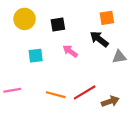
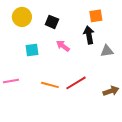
black square: (58, 25) -> (52, 22), turned 32
black arrow: (99, 39) -> (89, 35), turned 42
brown arrow: (110, 101) -> (111, 91), moved

